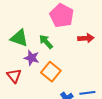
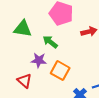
green triangle: (19, 38) -> (23, 29), moved

